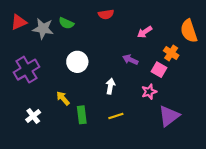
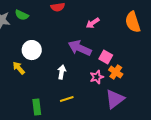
orange cross: (171, 53) -> (116, 72), moved
purple arrow: (130, 60) -> (80, 48), size x1.6
yellow arrow: (63, 98) -> (19, 68), moved
green rectangle: (82, 115) -> (37, 107), moved

